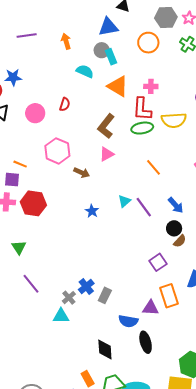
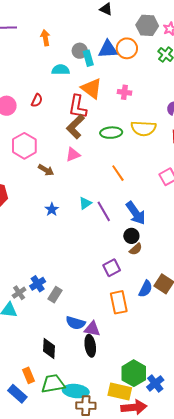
blue triangle: (108, 27) -> (108, 49), moved
cyan semicircle: (85, 71) -> (61, 70), turned -30
red L-shape: (142, 109) -> (78, 107), moved
blue arrow: (176, 205) -> (136, 213), size x1.4
purple triangle: (151, 308) -> (92, 329), moved

